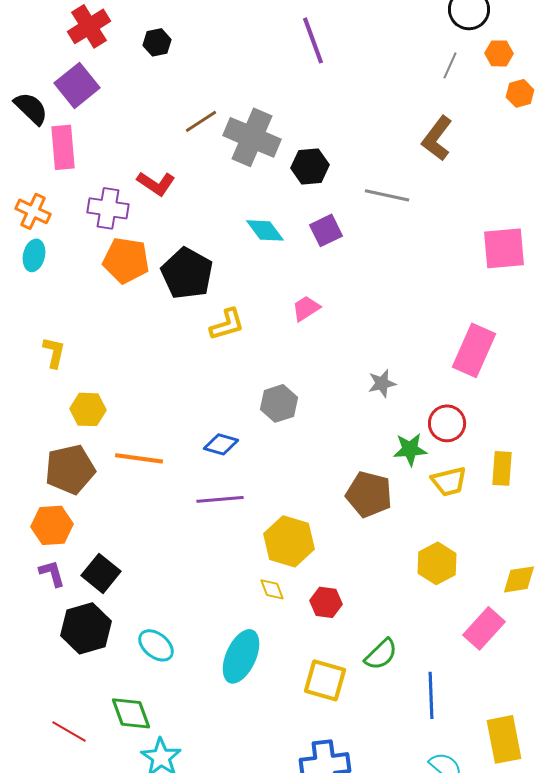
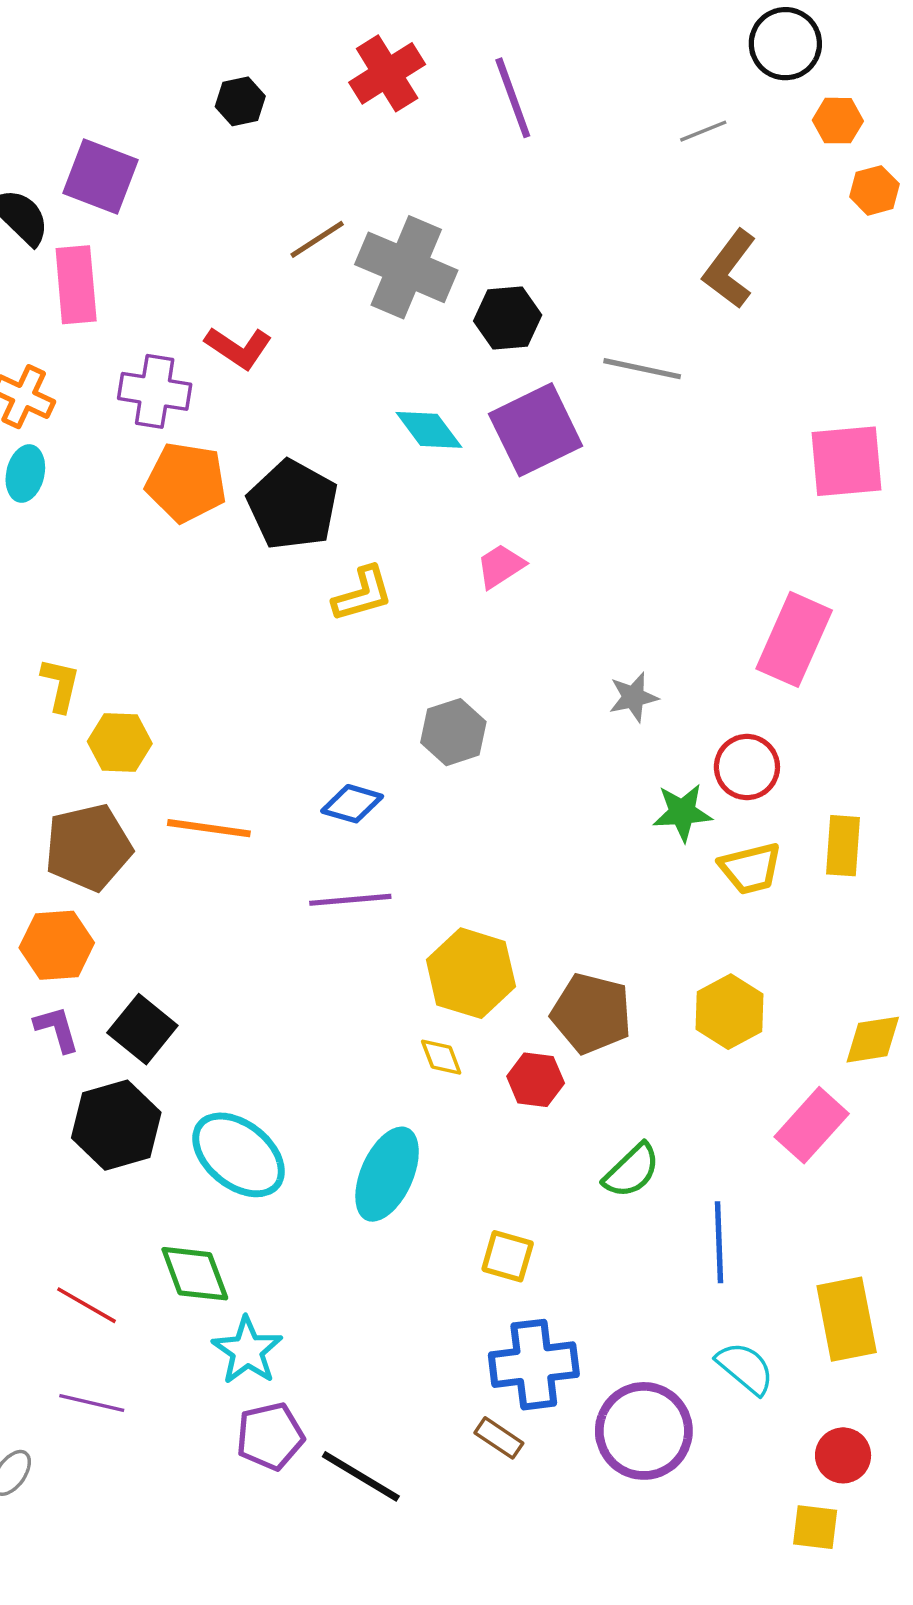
red cross: (89, 26) -> (387, 73), moved
gray line: (450, 65) -> (703, 131), moved, turned 44
purple square: (77, 85) -> (100, 176), turned -30
purple square: (326, 230) -> (536, 430), size x1.6
yellow L-shape: (54, 352) -> (60, 685), moved
brown pentagon: (369, 494) -> (591, 1013), moved
cyan ellipse: (156, 645) -> (239, 1155), size x1.5
yellow square: (325, 680) -> (508, 1256), moved, size x0.7

